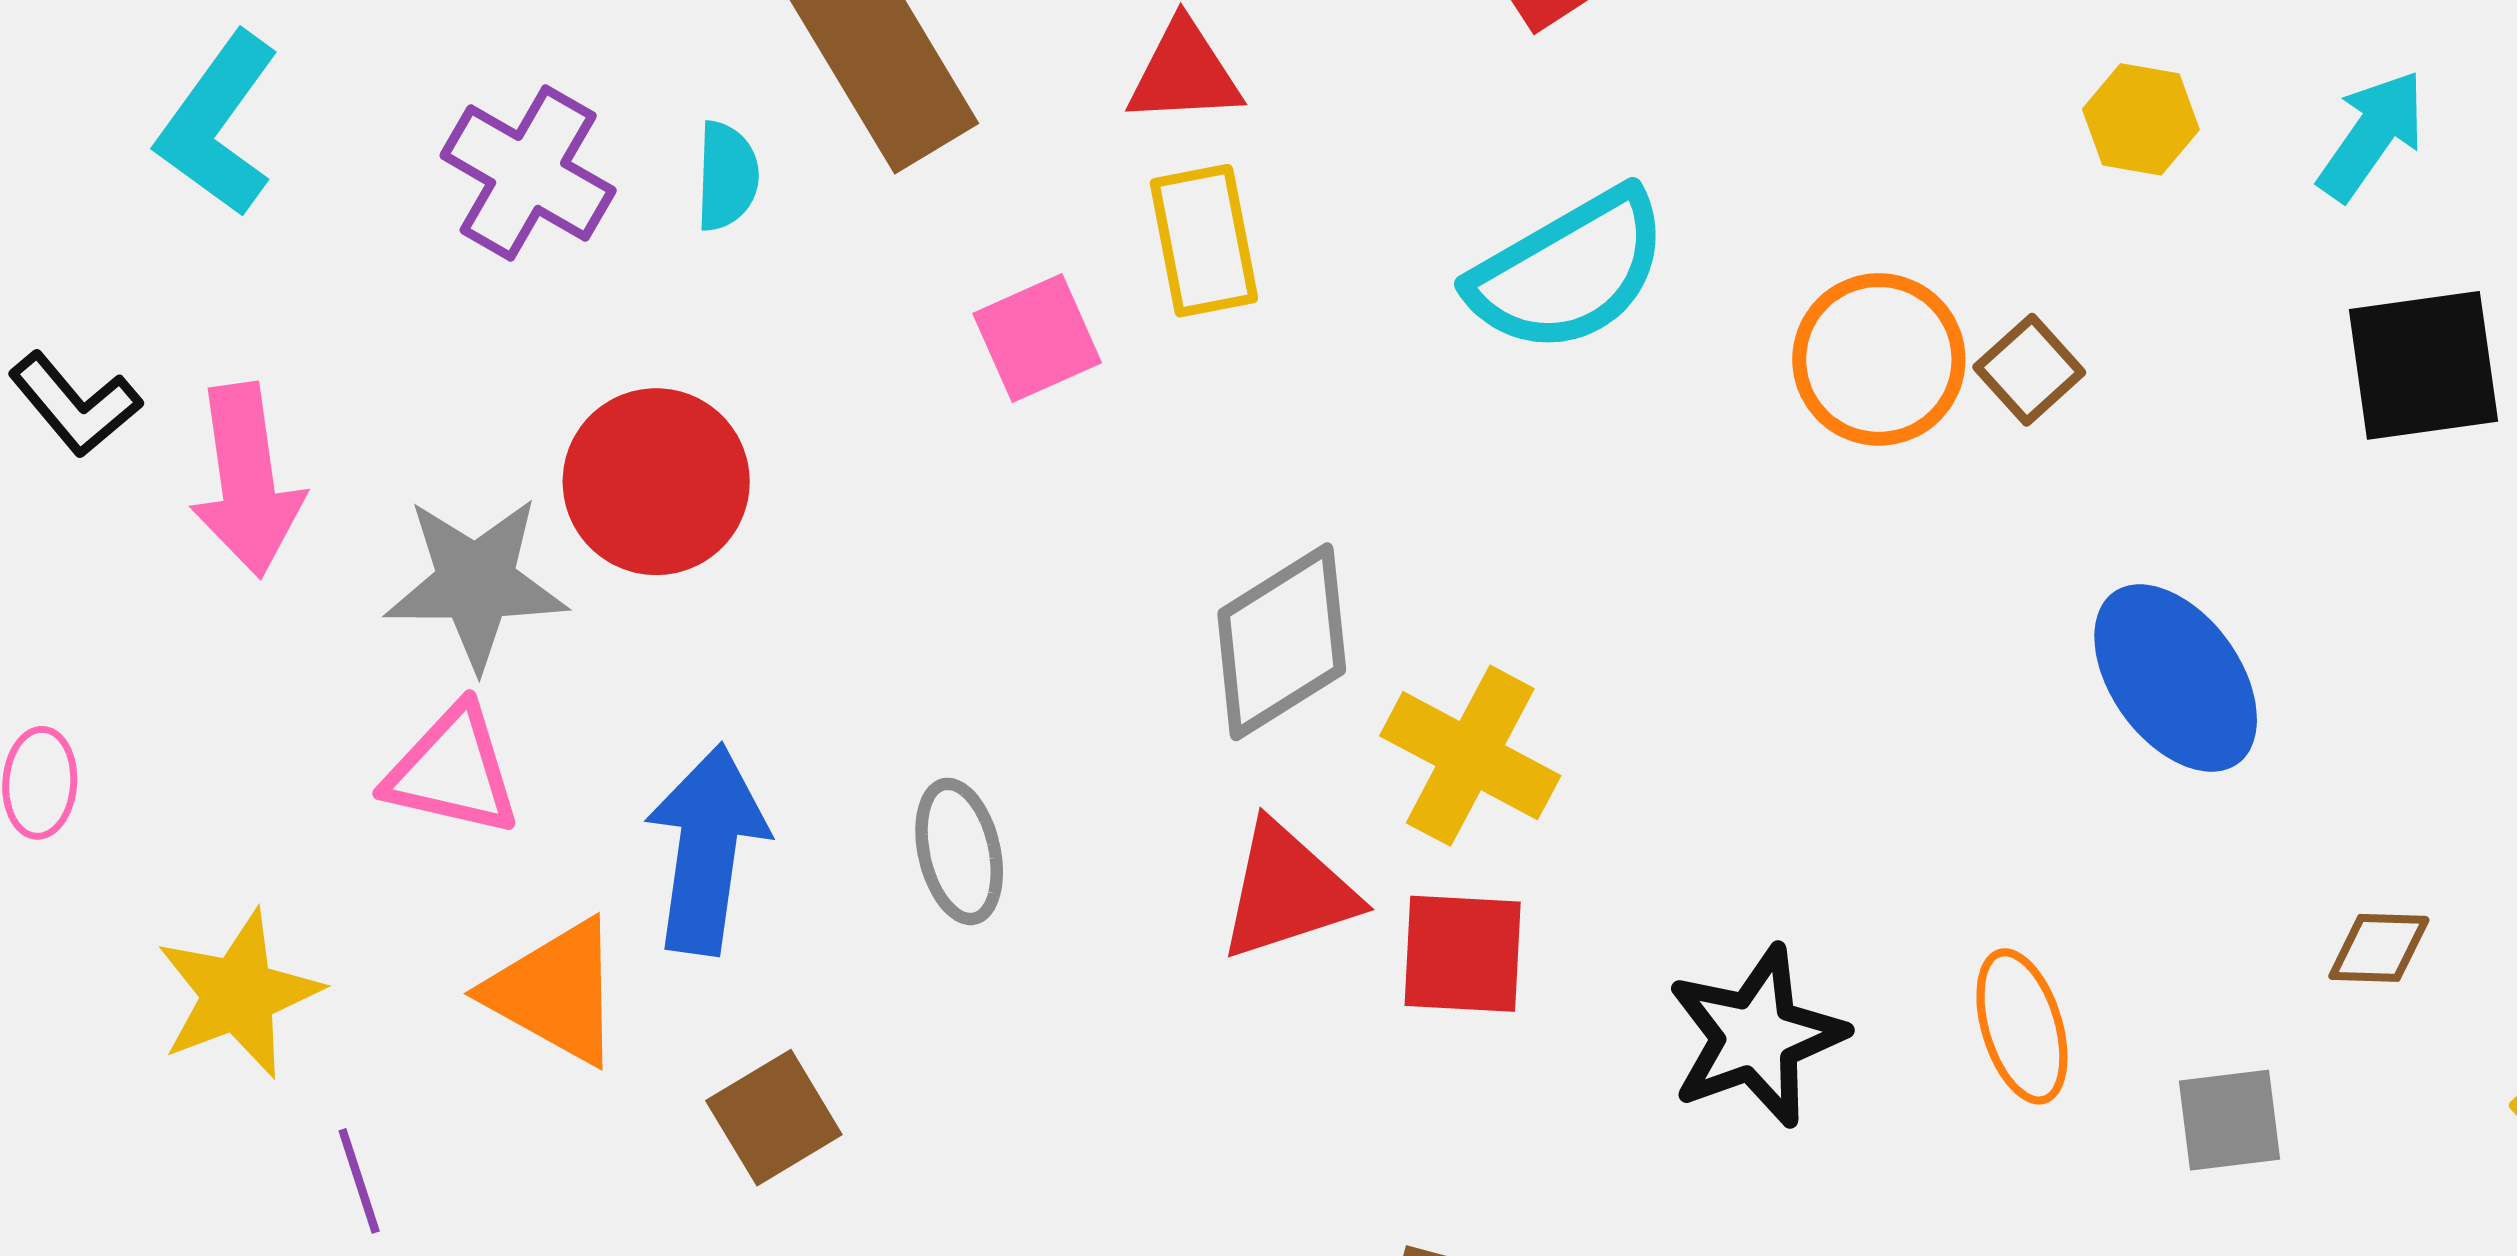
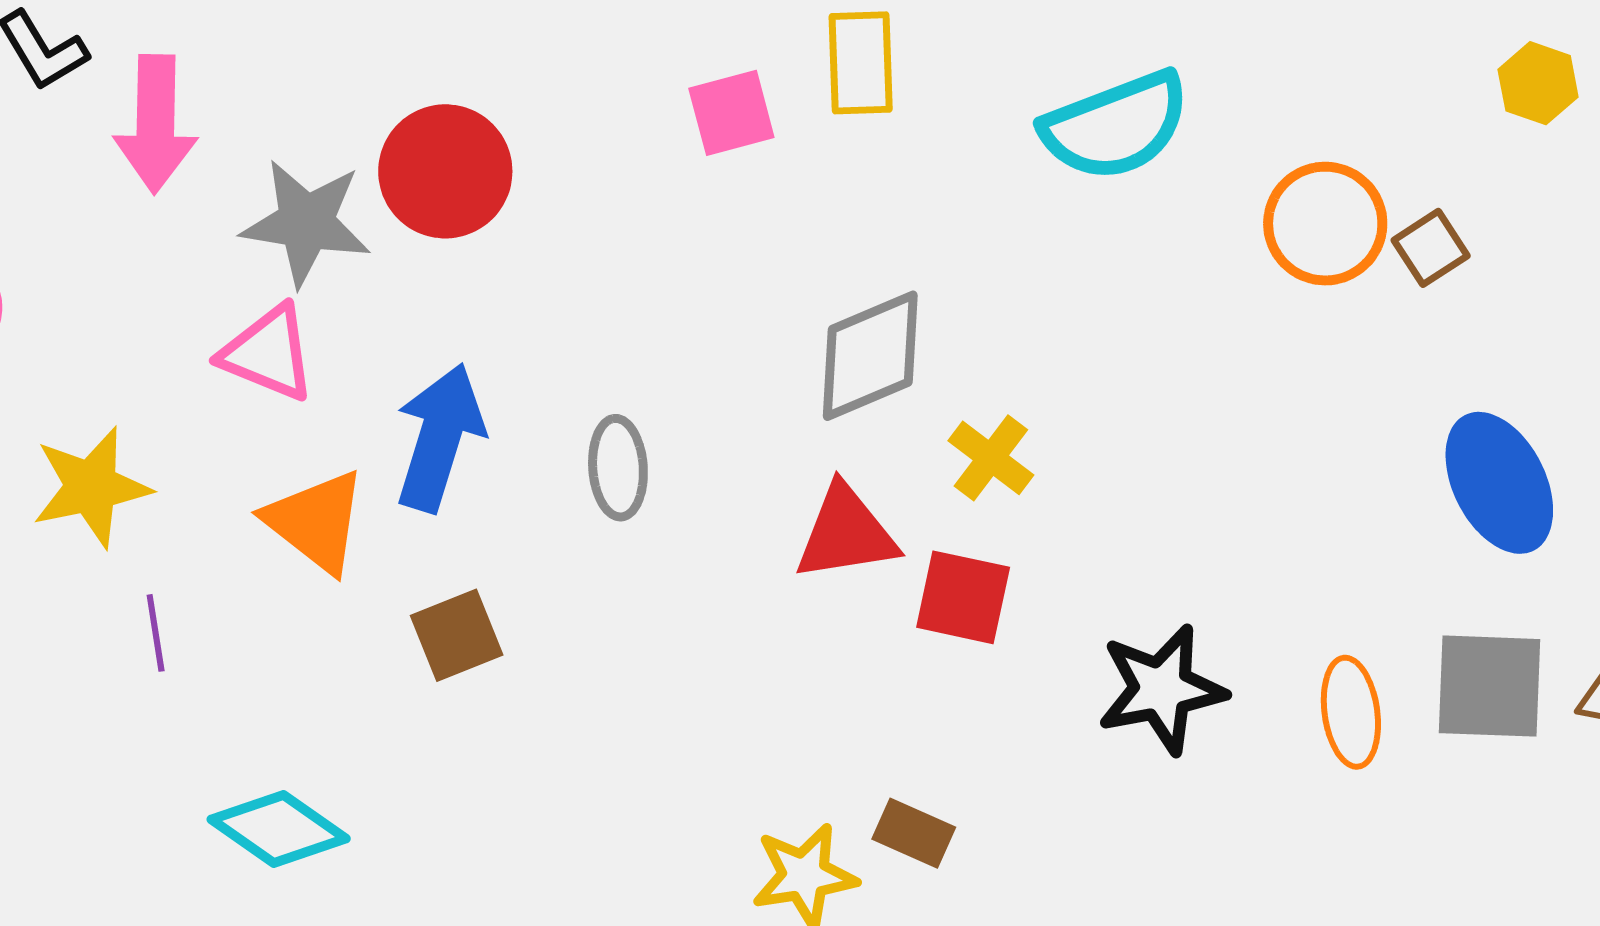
yellow cross: (1470, 756) -> (991, 458), size x0.7
gray square: (2230, 1120) -> (1490, 686), moved, size x1.5

